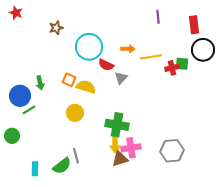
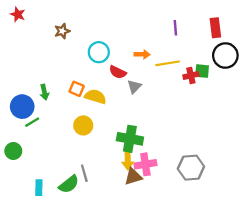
purple line: (158, 17) -> (175, 28), moved
cyan circle: (89, 47) -> (99, 52), size x0.7

